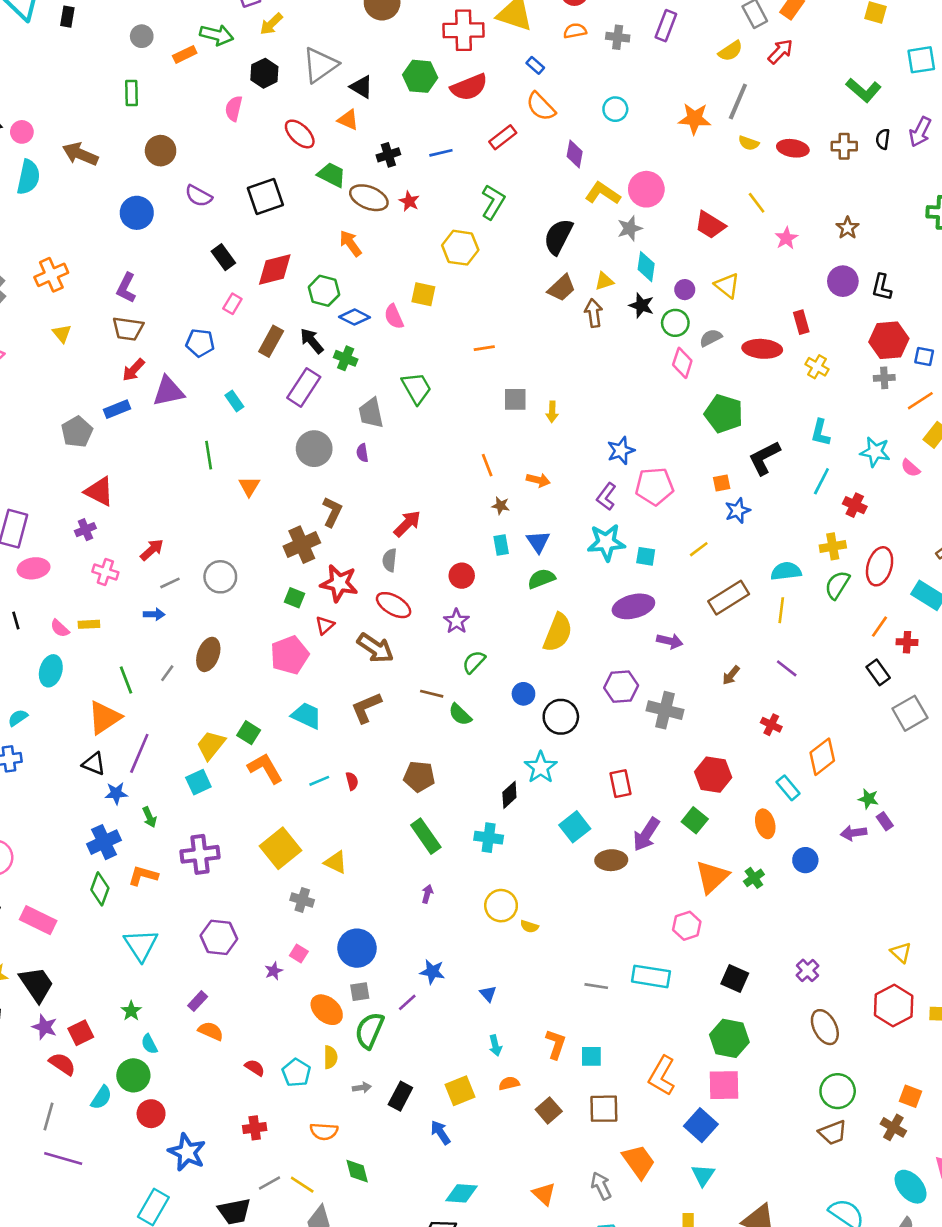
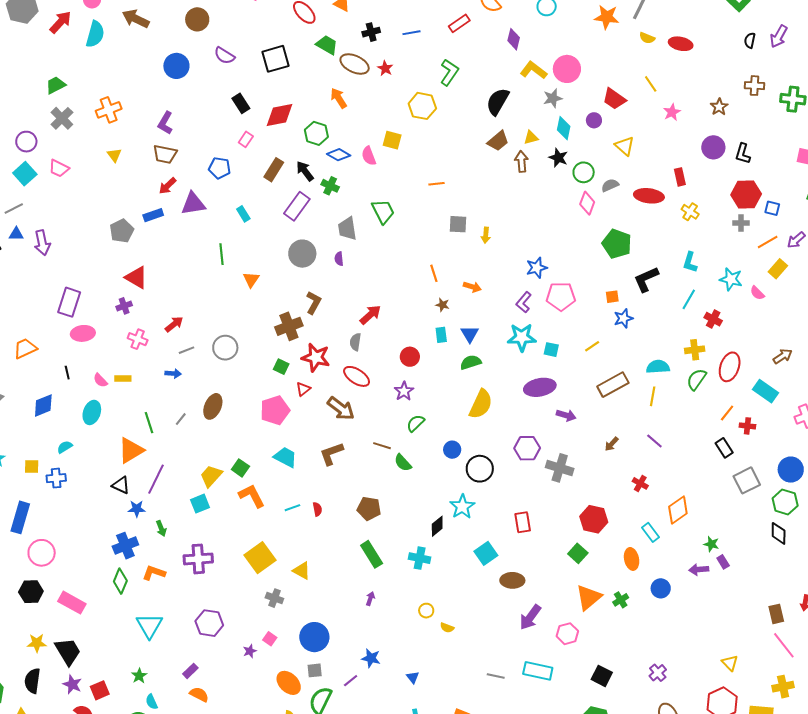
brown cross: (844, 146) -> (754, 86), moved
purple circle: (685, 290) -> (594, 120), moved
purple arrow: (646, 834) -> (530, 617), moved
yellow circle: (501, 906) -> (426, 611), size x0.6

